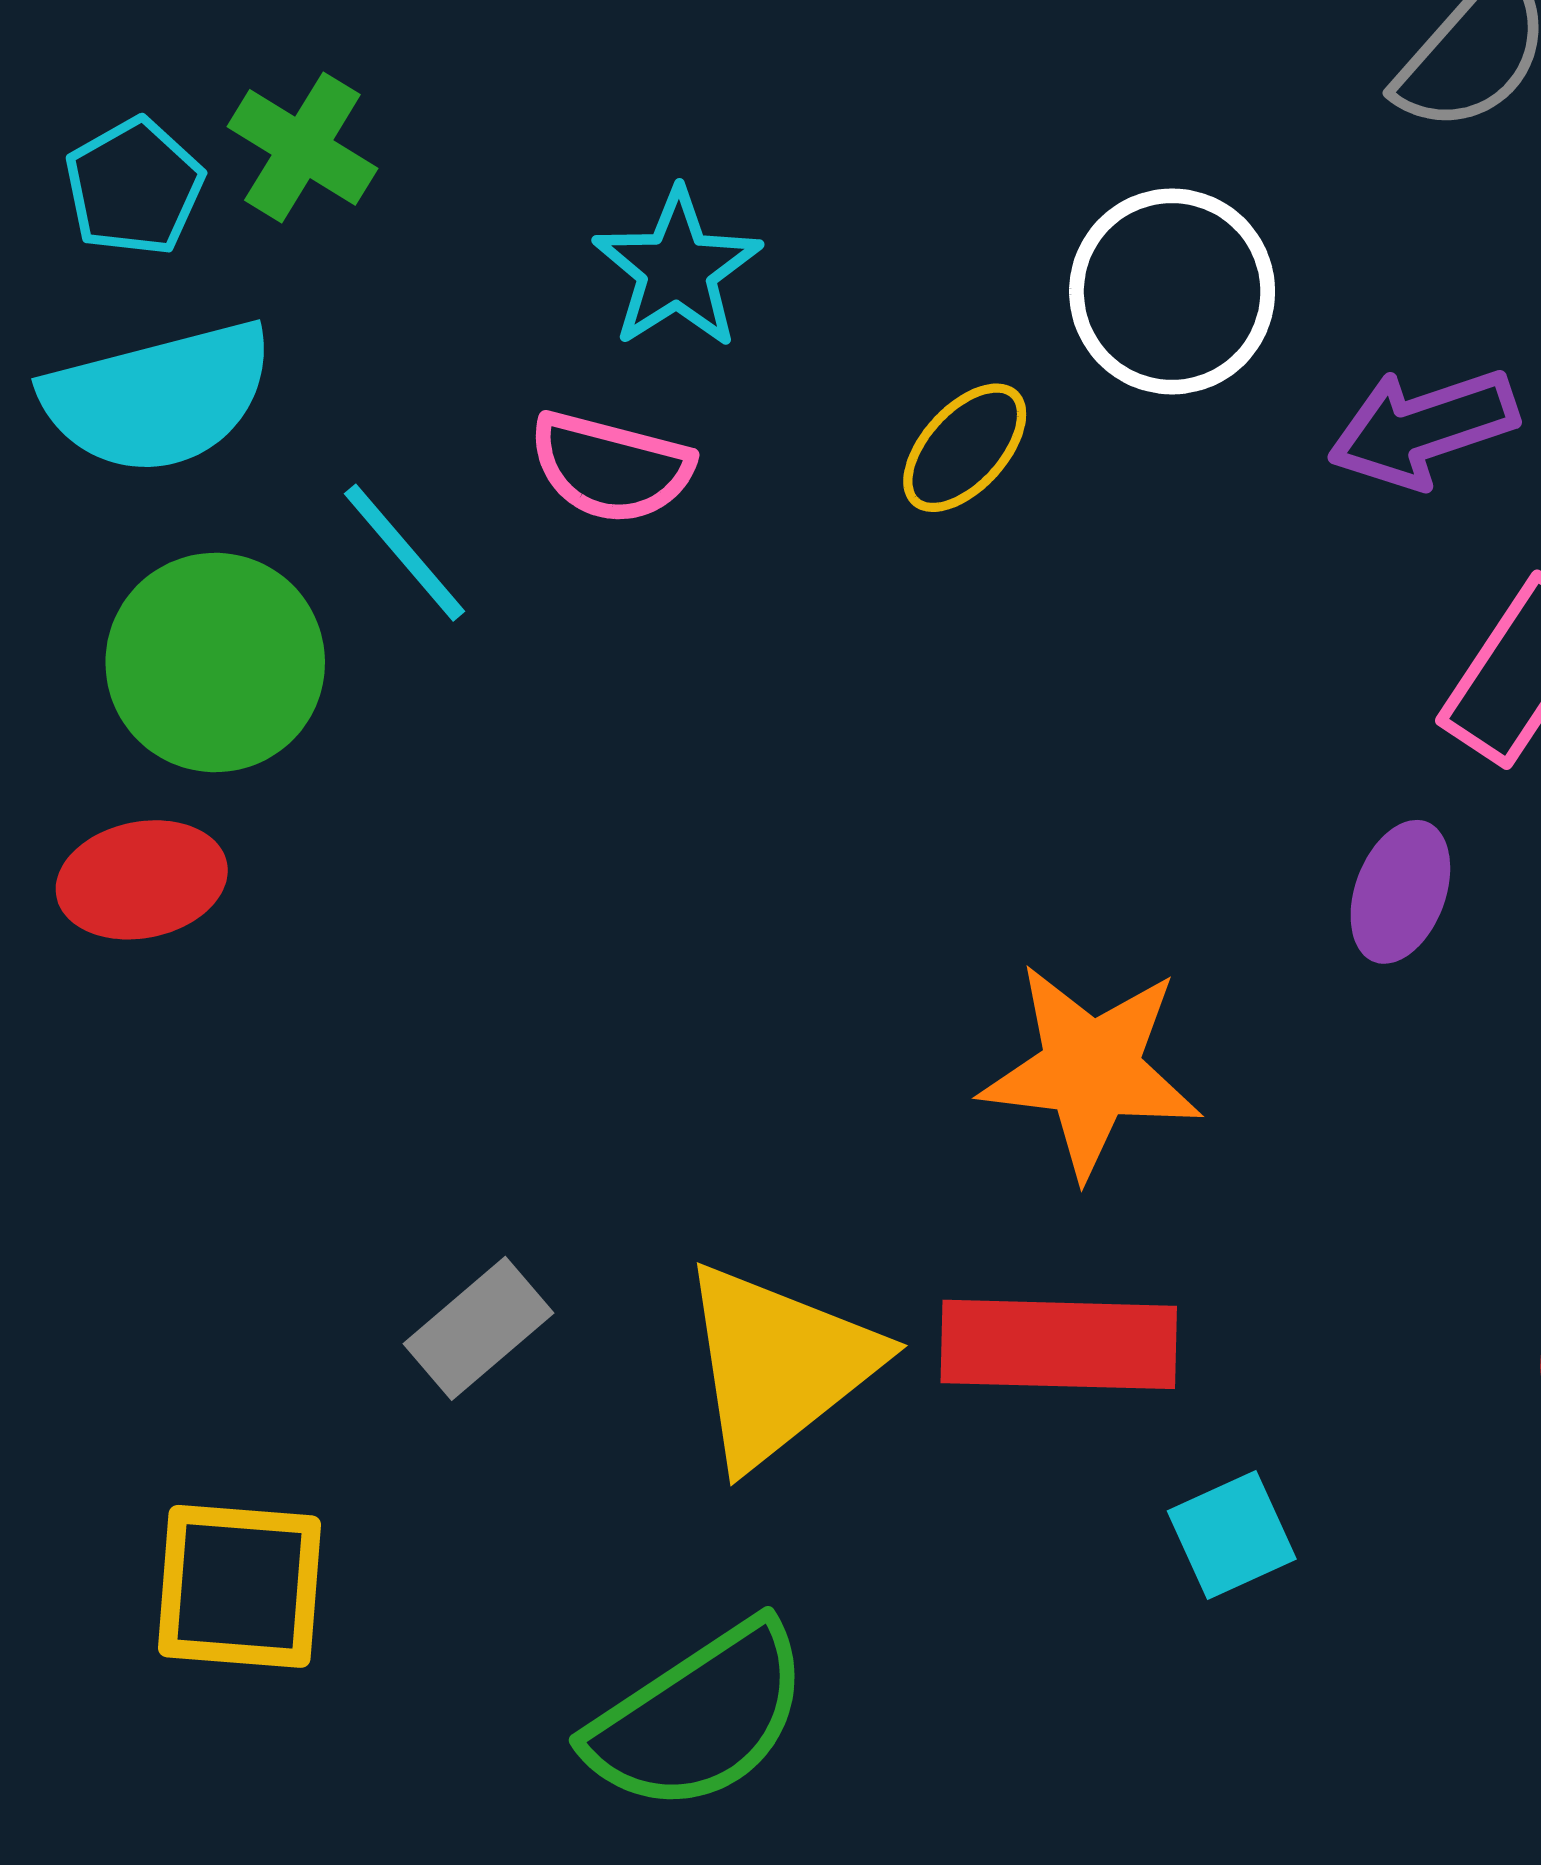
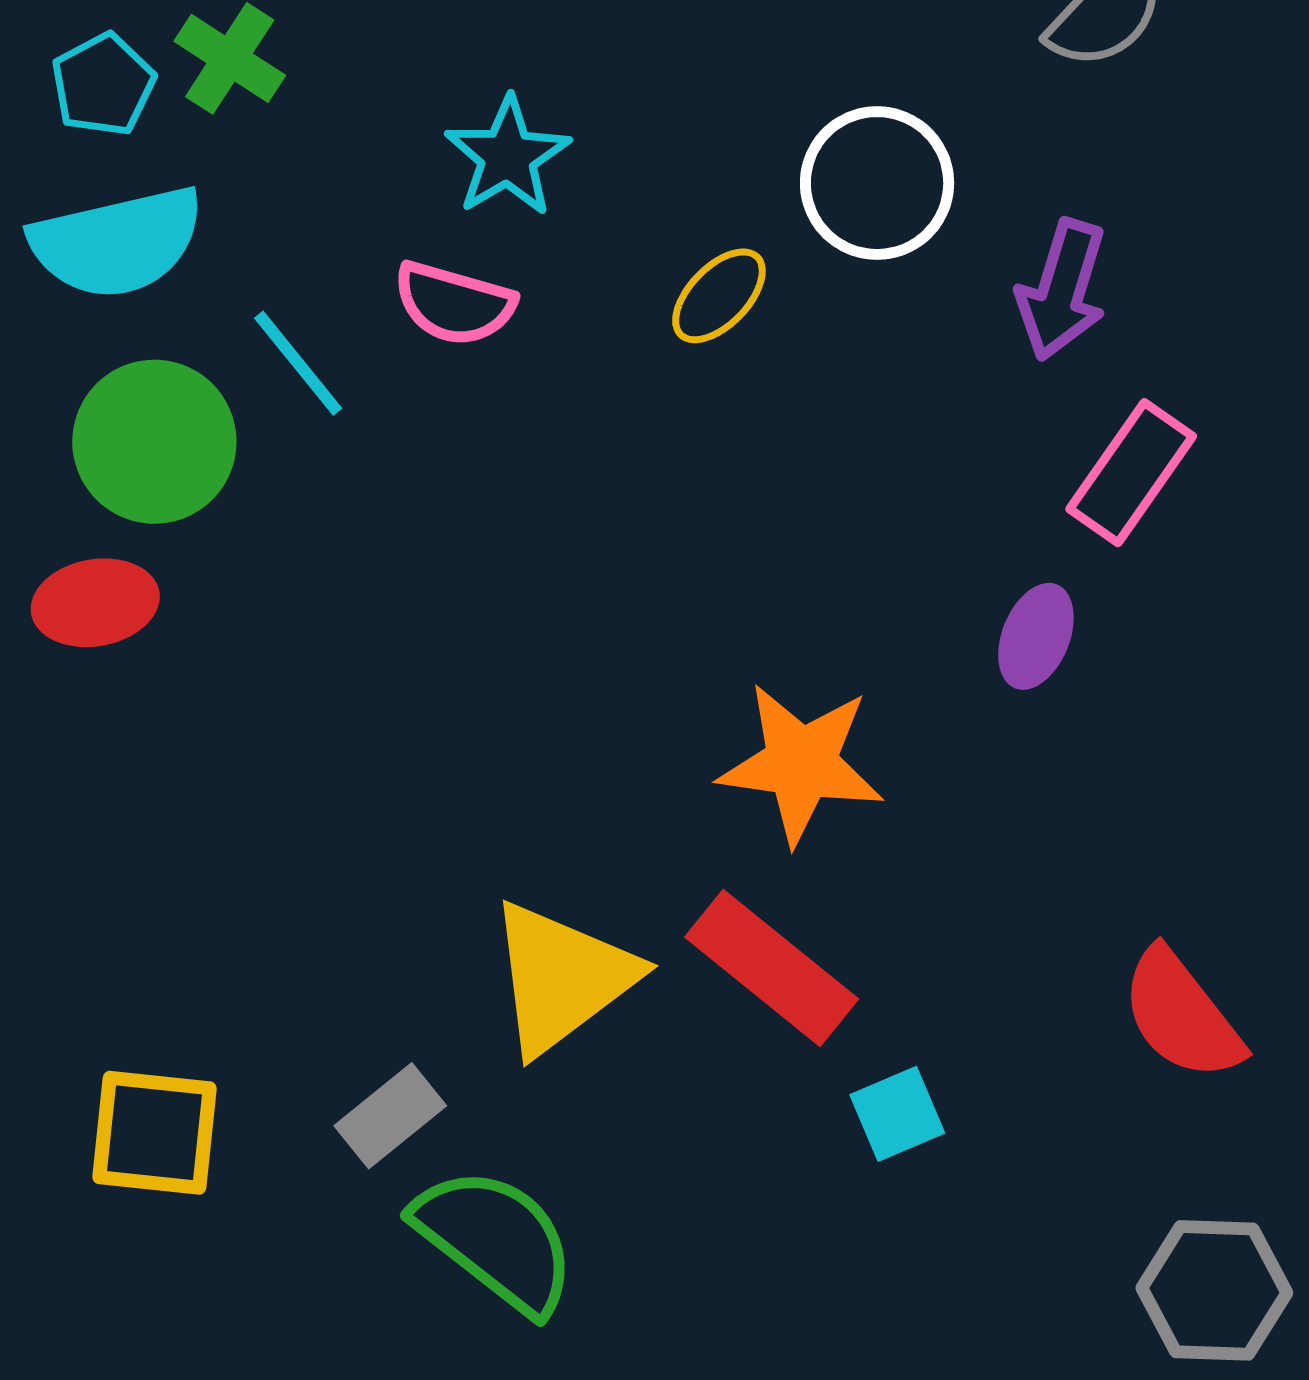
purple arrow: (1423, 428) -> (1062, 290), turned -56
gray rectangle: (478, 1328) -> (390, 1116), moved
red rectangle: (1059, 1344) -> (772, 968), turned 36
green semicircle: (699, 1718) -> (495, 1240), turned -110

